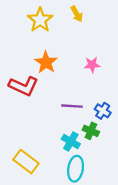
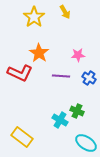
purple line: (72, 106) -> (61, 76), moved
blue cross: (103, 111) -> (89, 78), moved
cyan ellipse: (76, 169) -> (86, 143), moved, turned -65

